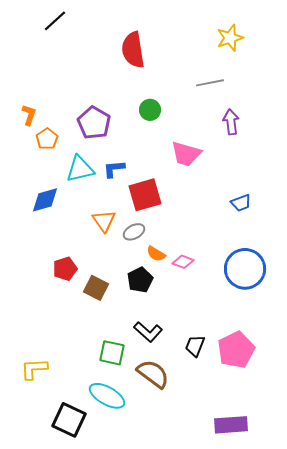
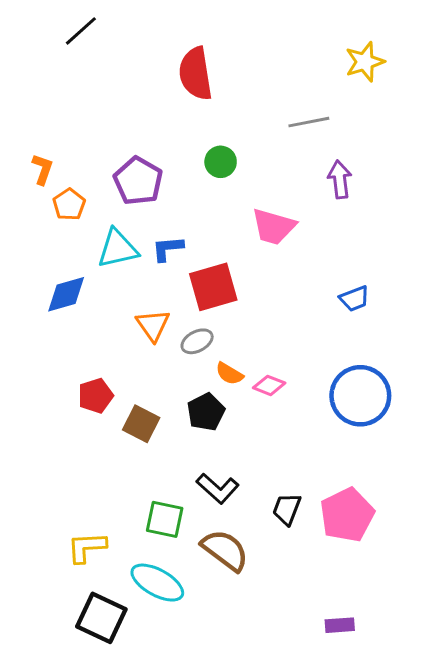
yellow star: (230, 38) -> (365, 62), moved
yellow L-shape: (34, 369) -> (87, 547), moved
purple rectangle: (231, 425) -> (340, 625), size x0.6

